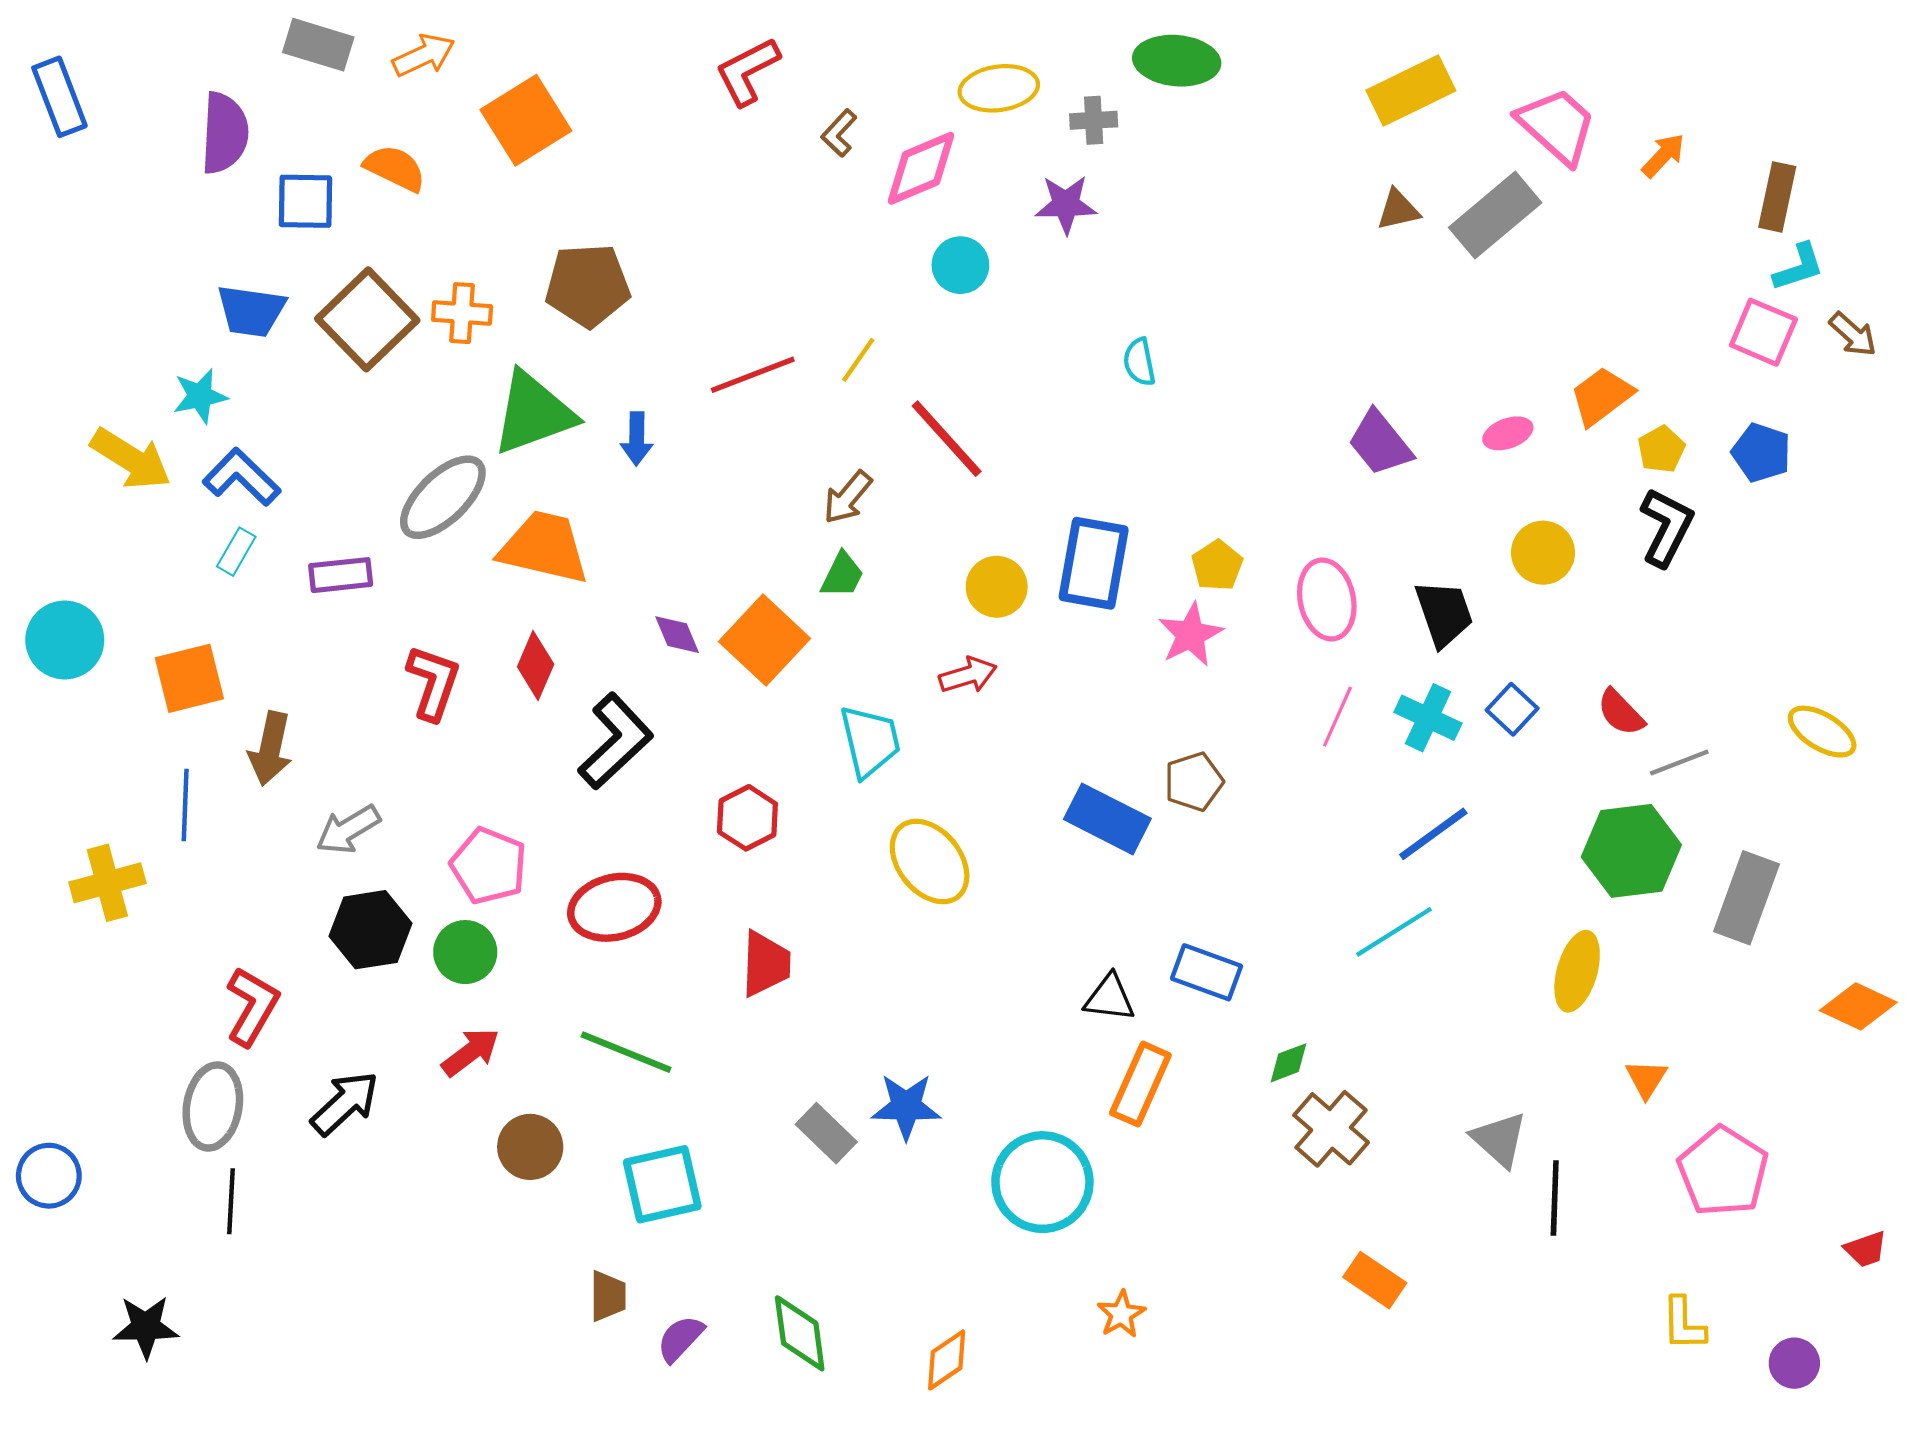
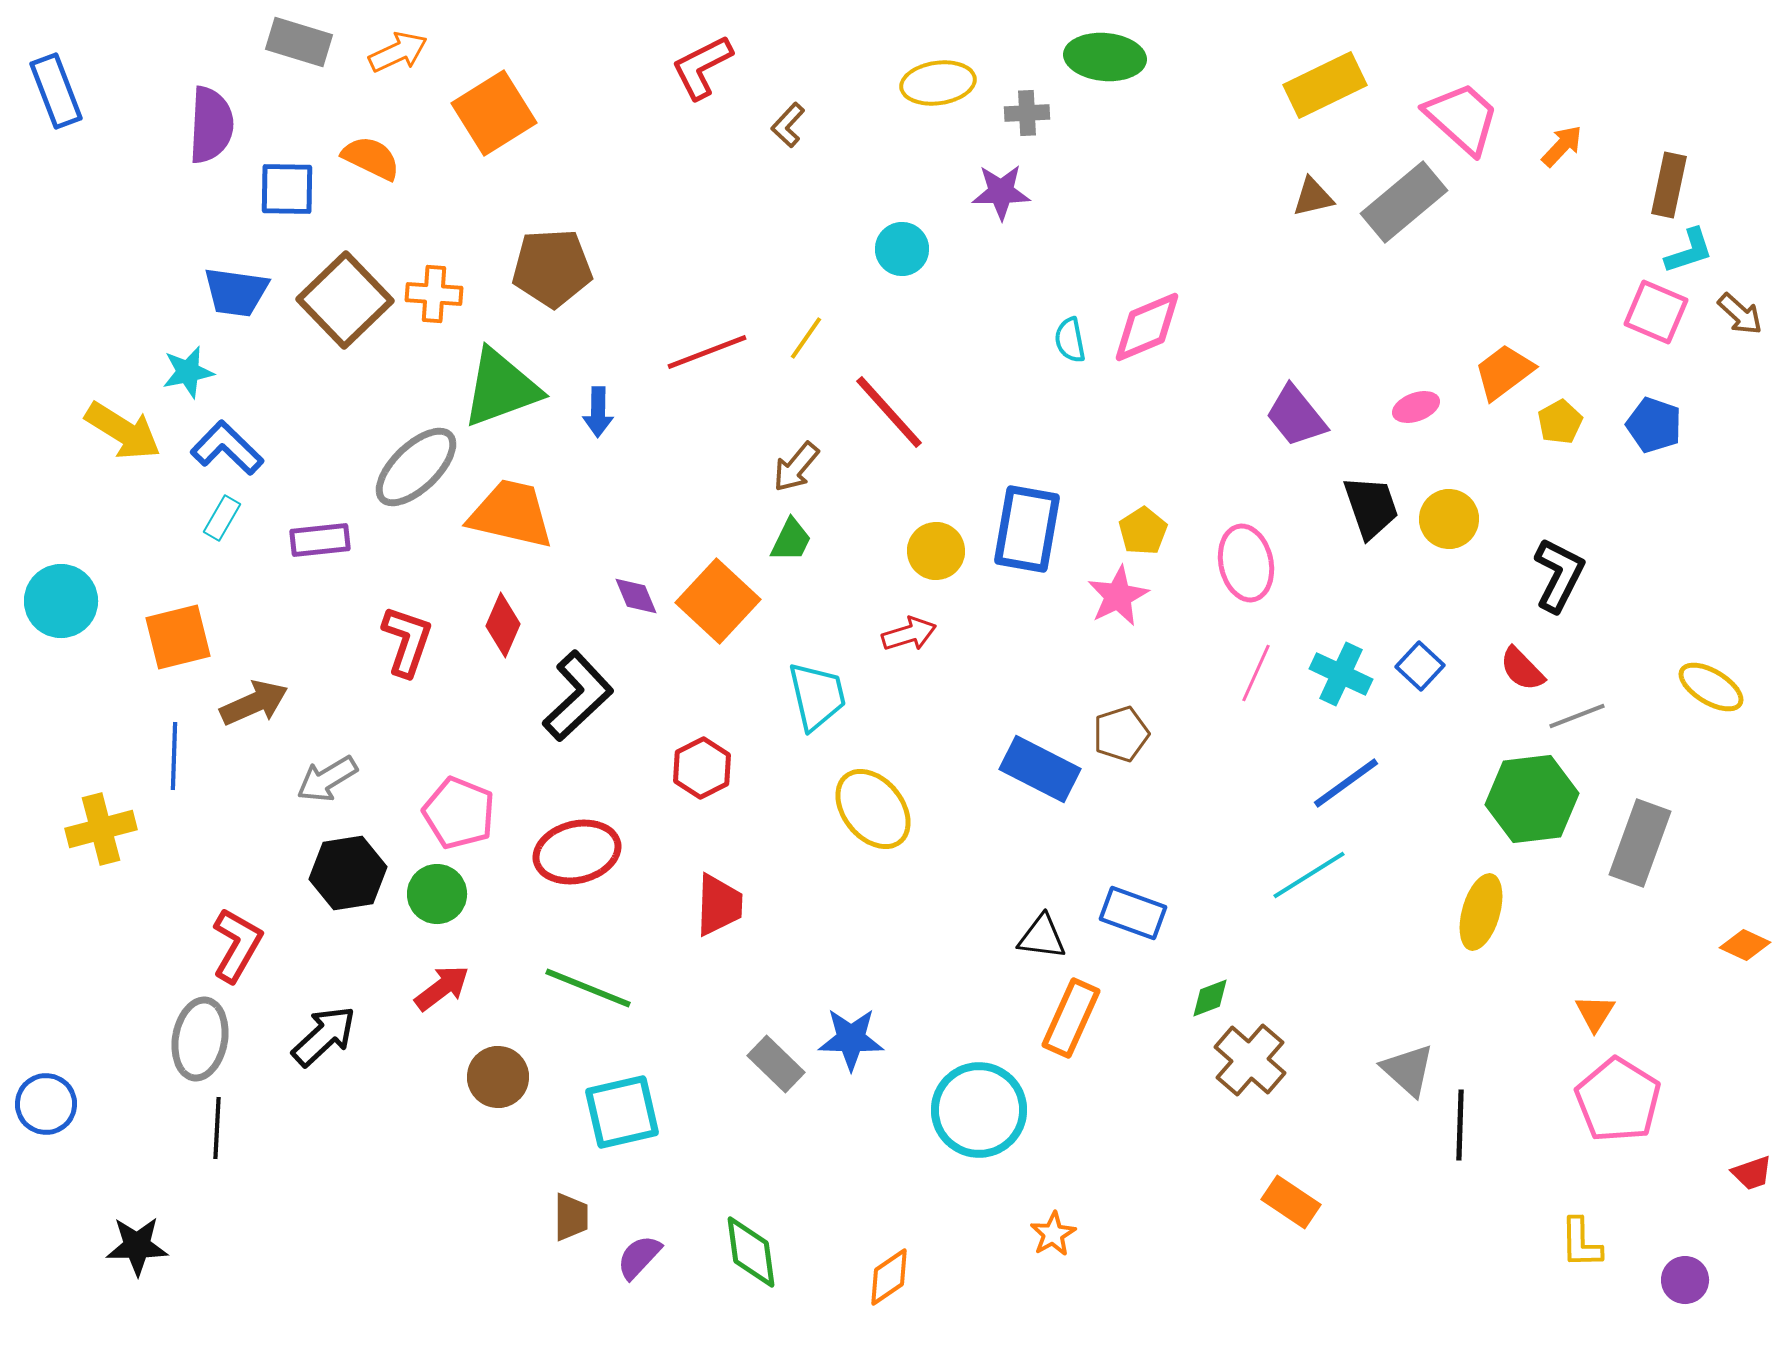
pink diamond: (921, 168) -> (1147, 327), moved
black L-shape: (1667, 527) -> (1559, 575), moved
black trapezoid: (1444, 613) -> (1371, 507), moved
brown arrow: (270, 749) -> (254, 703), turned -126
orange diamond: (1858, 1006) -> (1745, 945), size x0.7
orange triangle: (1646, 1079) -> (1595, 1013), moved

